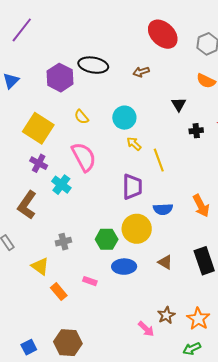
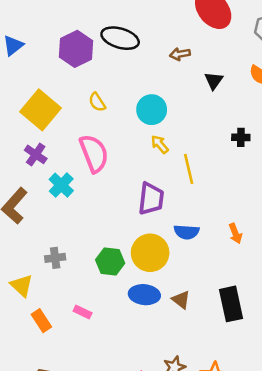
black triangle: (179, 104) -> (214, 81), moved
orange arrow: (201, 206) -> (235, 233), size x0.7
blue ellipse: (124, 267) -> (144, 295), moved

